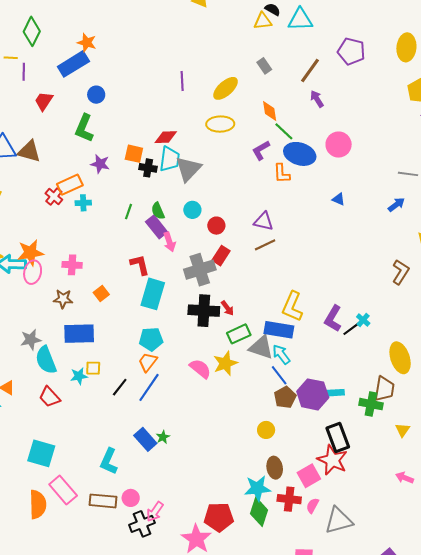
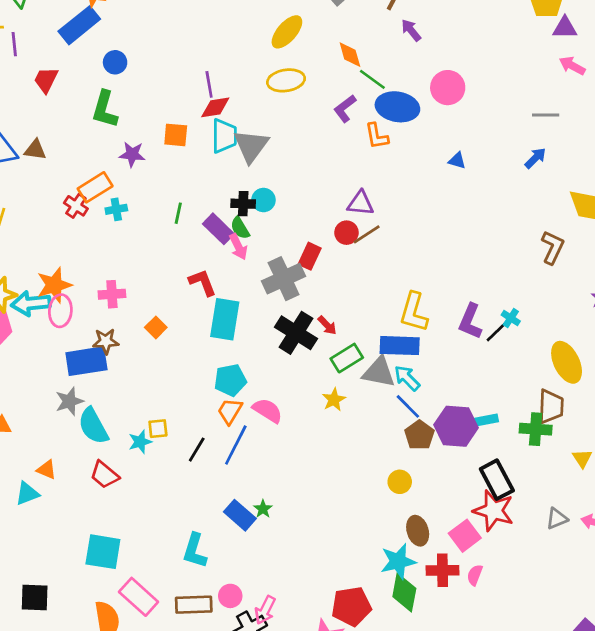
purple line: (182, 81) -> (209, 84), moved
brown triangle: (29, 151) -> (35, 150), size x0.7
black cross: (148, 168) -> (243, 204), moved
green semicircle: (158, 211) -> (240, 228), moved
red circle: (216, 226) -> (346, 233), moved
black cross: (204, 311) -> (296, 333), turned 36
blue rectangle: (79, 334) -> (86, 361), moved
yellow star: (225, 363) -> (334, 400), size x0.7
pink semicircle: (200, 369) -> (268, 410), moved
gray triangle: (339, 521) -> (557, 519), moved, size x0.6

